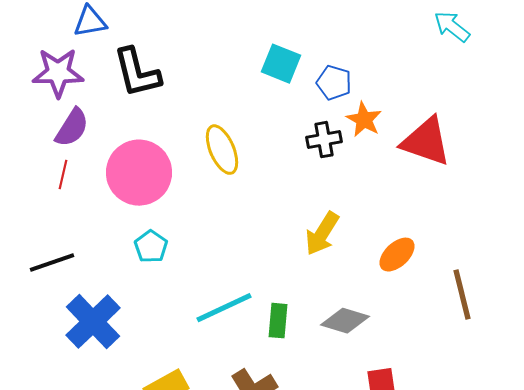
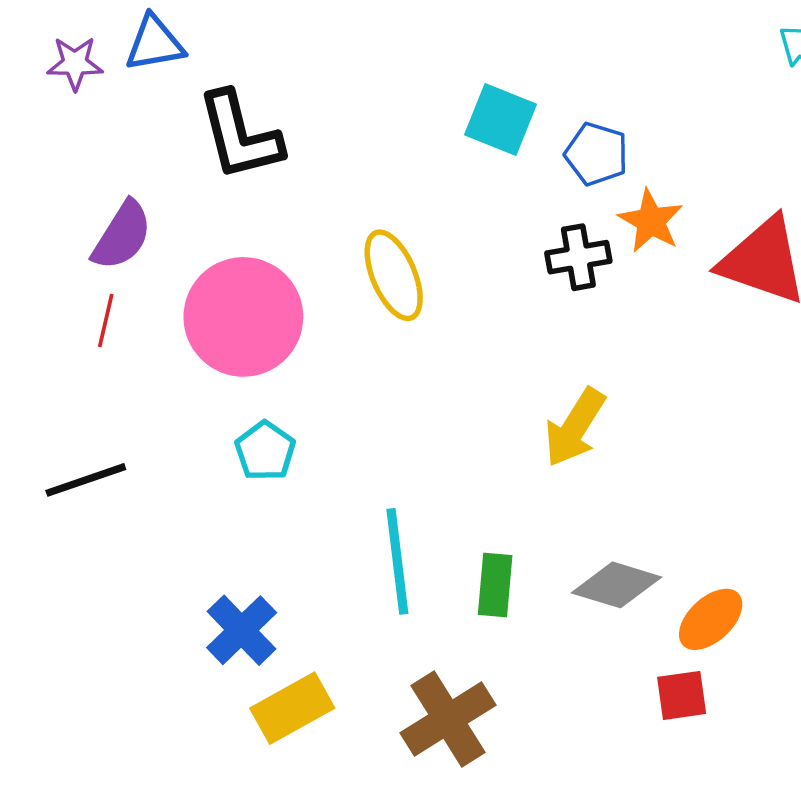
purple star: (58, 73) -> (75, 63), moved, size x0.6
orange ellipse: (397, 255) -> (711, 619), moved
cyan line: (224, 308) -> (397, 561), turned -72
blue cross: (93, 322) -> (242, 630), moved, size x0.7

